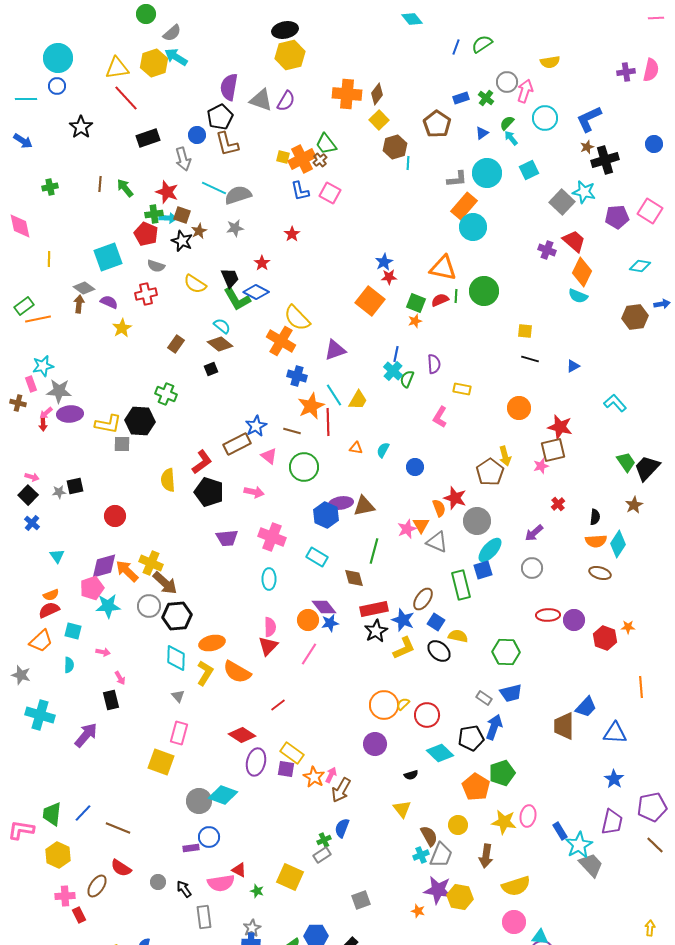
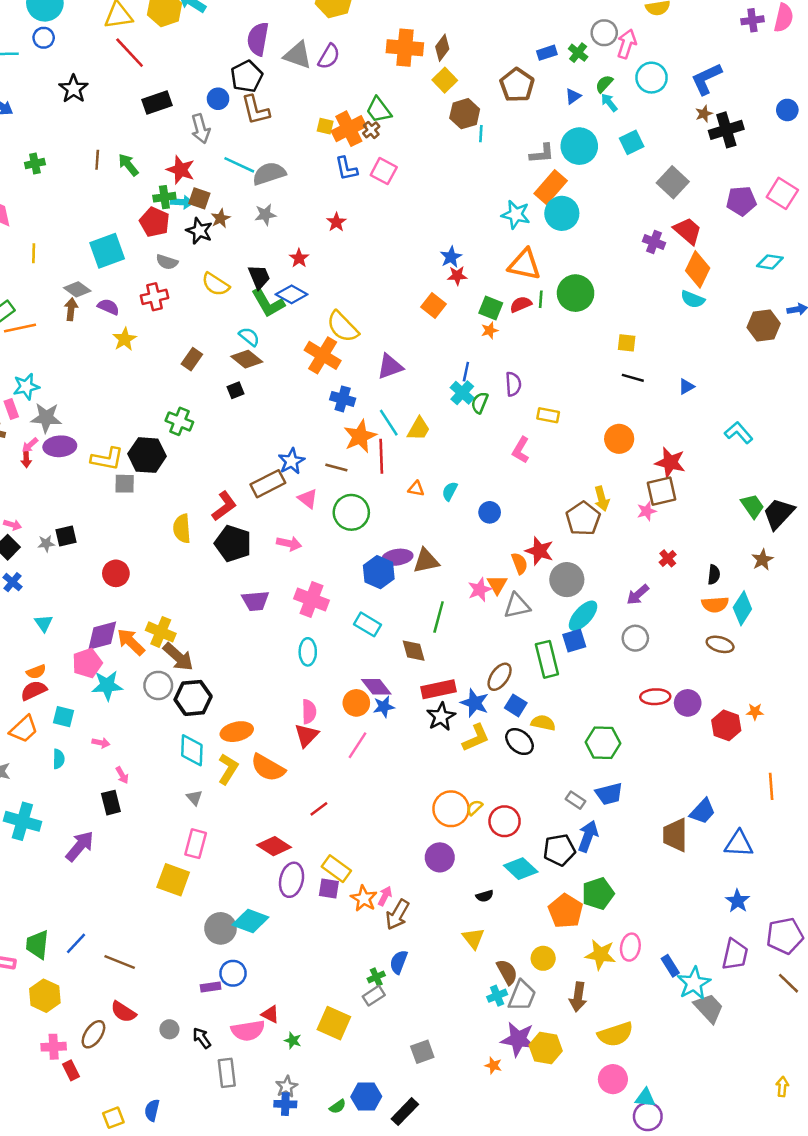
cyan star: (584, 192) -> (516, 215), moved
orange square: (370, 301) -> (434, 306), size x0.7
gray triangle: (437, 542) -> (517, 606), turned -35

